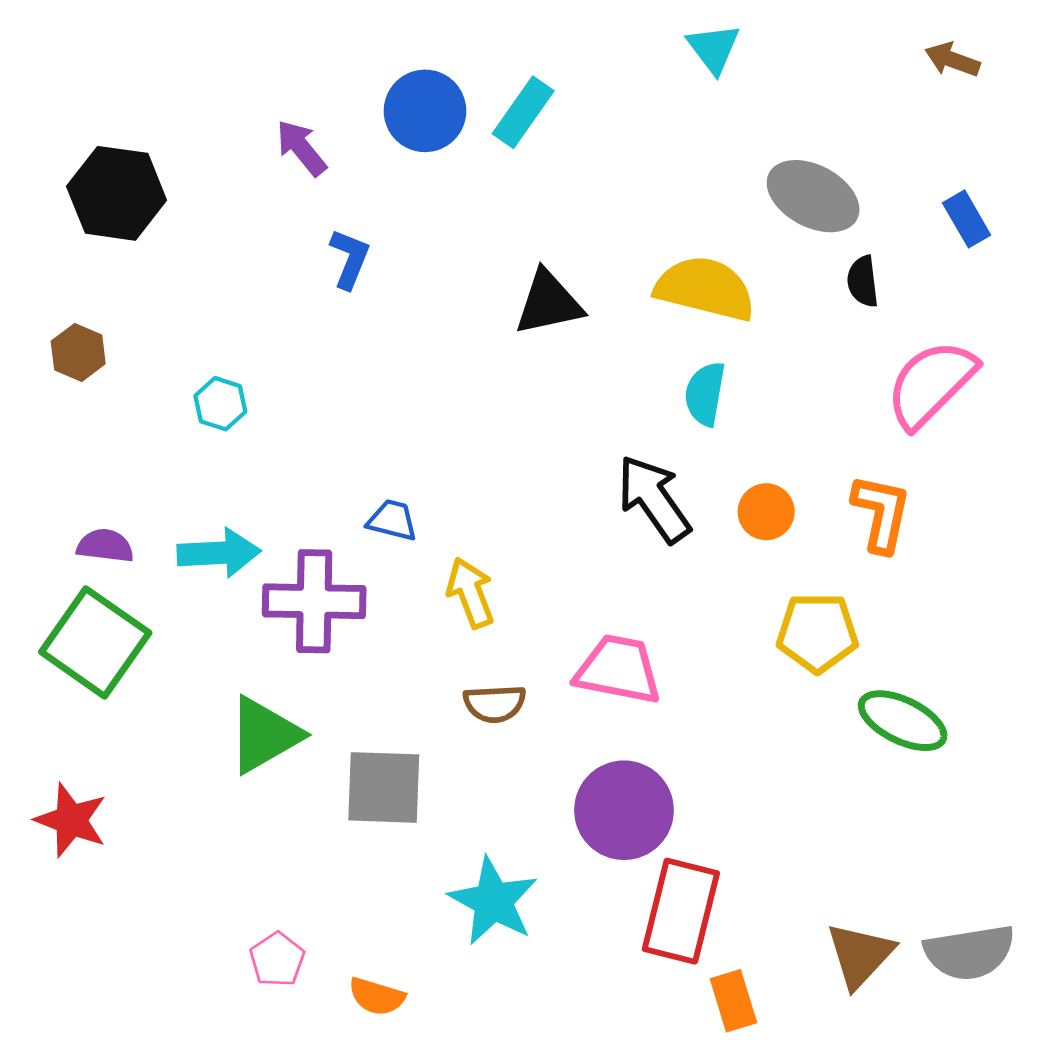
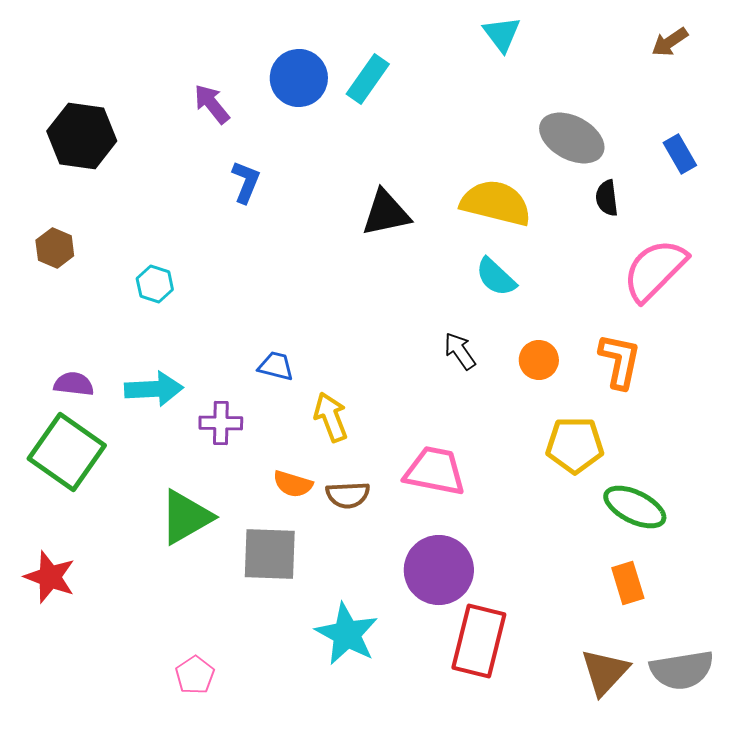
brown arrow: (952, 60) -> (670, 42), turned -54
cyan semicircle: (705, 394) -> (496, 277), turned -57
black arrow: (654, 499) -> (460, 351), size x0.6
purple cross: (314, 601) -> (221, 423), size x0.6
orange semicircle: (377, 996) -> (293, 484), moved
orange rectangle: (733, 1001) -> (628, 583), moved

